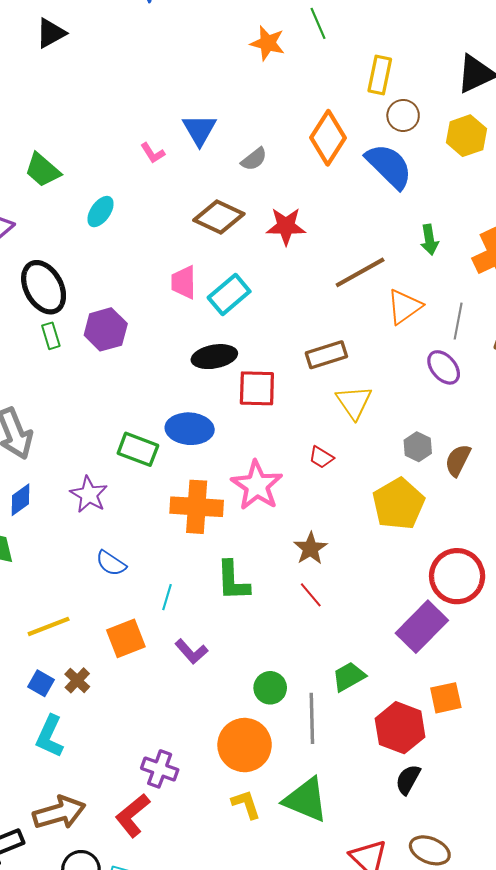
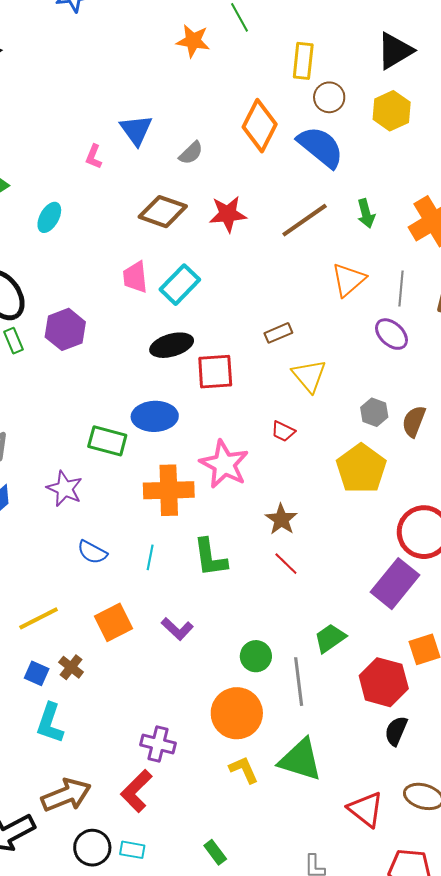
pink L-shape: (153, 153) -> (94, 157), turned 60
brown line: (360, 272) -> (305, 220), moved
brown rectangle: (326, 355) -> (278, 333), size x0.7
cyan line: (167, 597) -> (150, 557), moved

